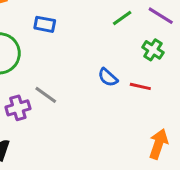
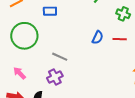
blue semicircle: (108, 77) -> (98, 37), turned -96
purple cross: (18, 108) -> (55, 77), moved

